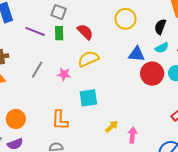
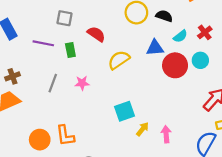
black semicircle: (160, 27) -> (164, 16), moved, turned 98
green rectangle: (59, 33) -> (70, 50), moved
yellow semicircle: (88, 59) -> (119, 60), moved
cyan square: (88, 98) -> (125, 111), moved
orange L-shape: (60, 120) -> (65, 136), moved

